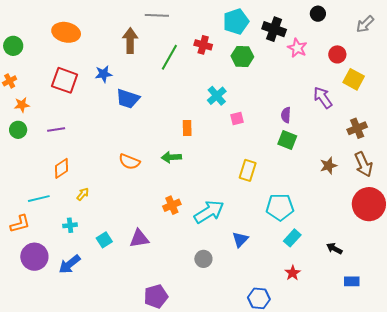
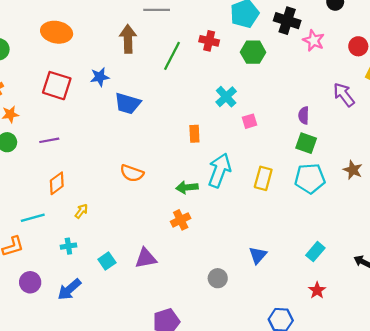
green arrow: (171, 157) -> (187, 187), moved
brown star: (328, 166) -> (353, 170), turned -30
cyan pentagon: (280, 207) -> (310, 178), moved
cyan arrow: (209, 212) -> (219, 170), moved, turned -36
purple circle: (34, 257) -> (30, 282), size x0.7

